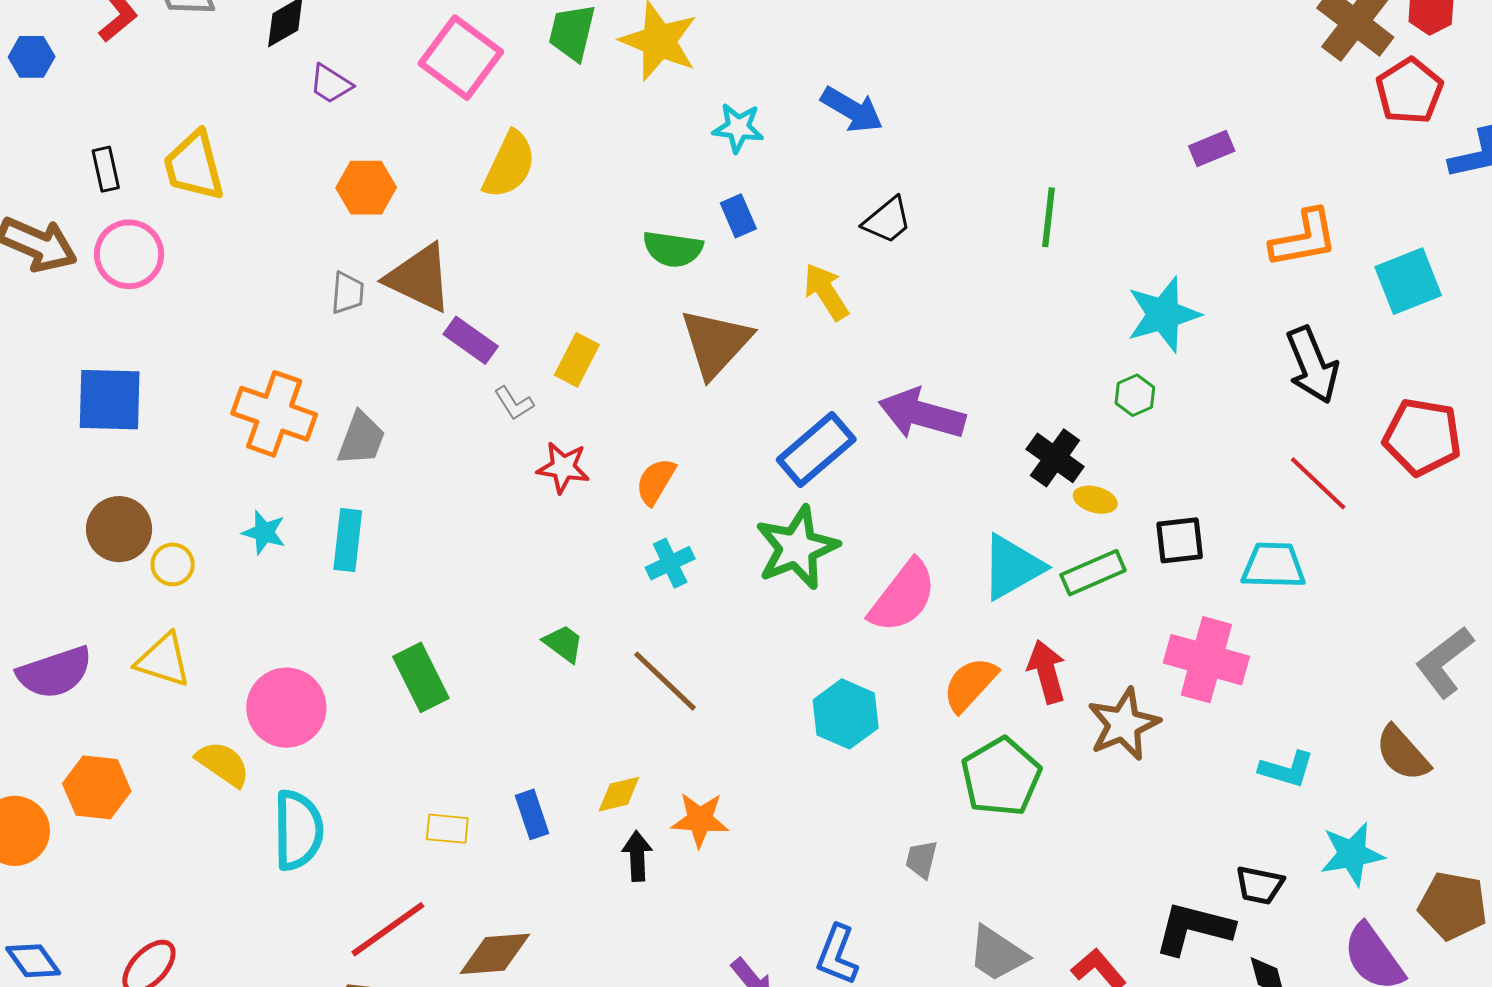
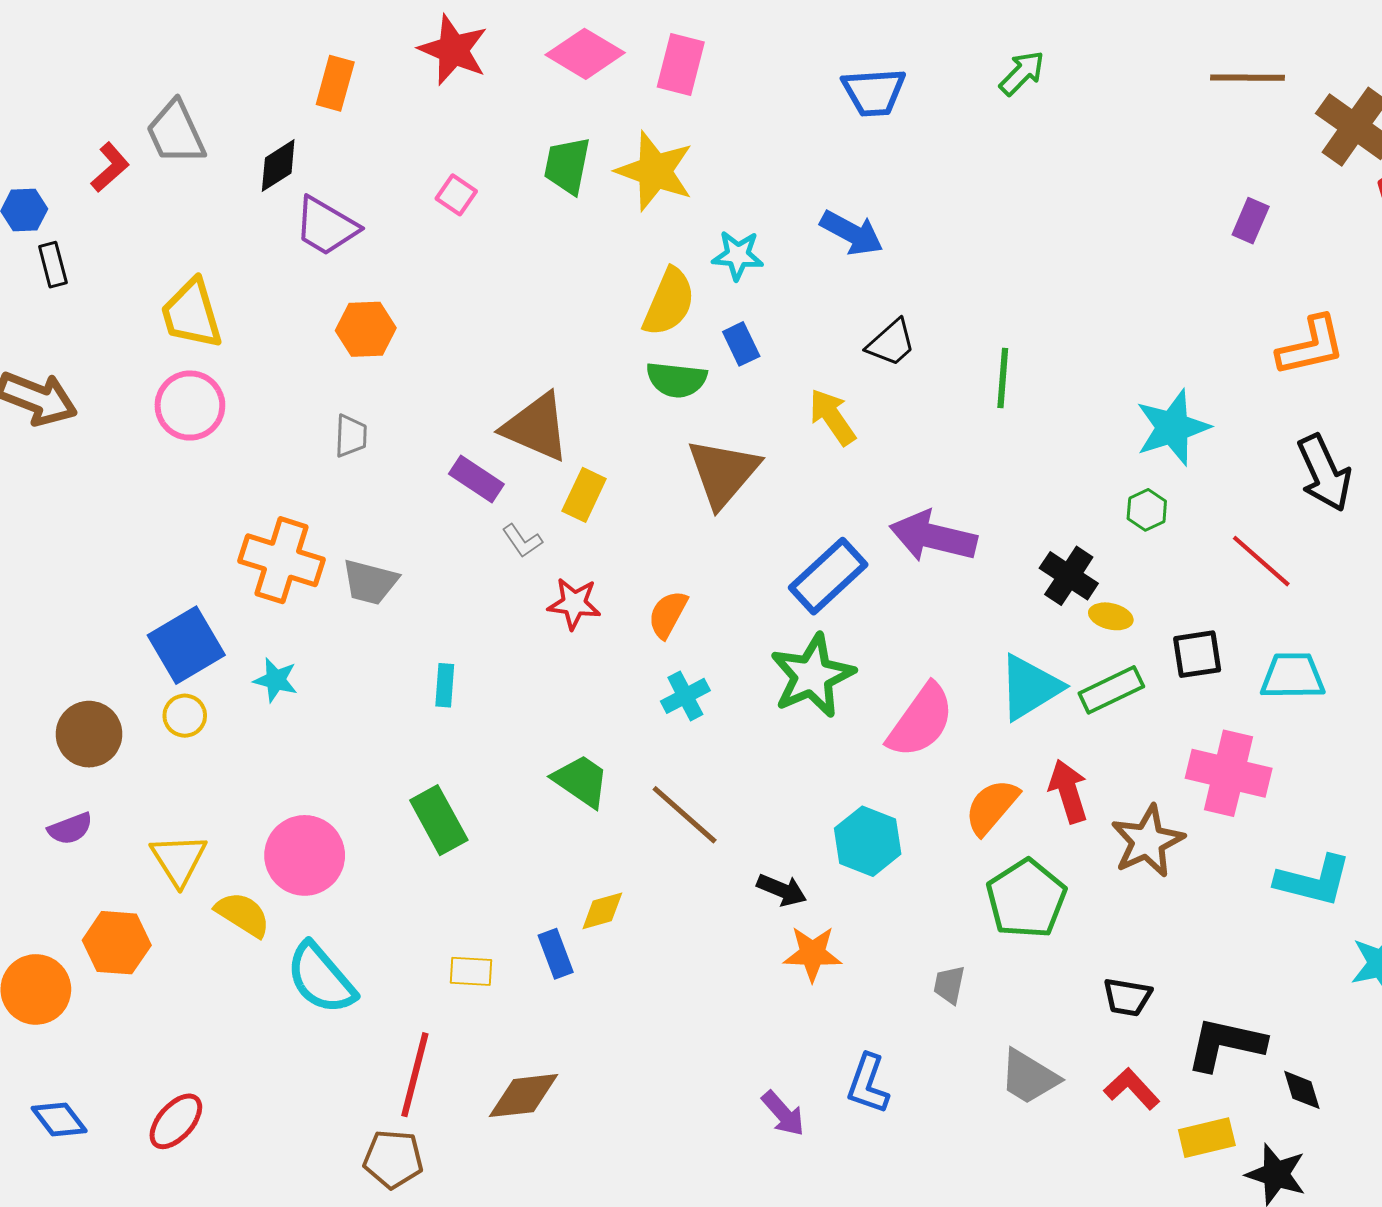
pink square: (461, 58) -> (456, 195), size x0.5
purple trapezoid: (331, 84) -> (326, 226), size x1.5
purple rectangle: (1212, 148) -> (1251, 221), moved, turned -42
yellow semicircle: (509, 165) -> (669, 302), moved
black rectangle: (106, 169) -> (53, 265), moved
green line: (1049, 217) -> (1003, 378), moved
pink circle: (129, 254) -> (190, 406), moved
brown triangle: (419, 278) -> (536, 427), moved
blue square: (110, 400) -> (186, 645), moved, turned -30
gray trapezoid: (361, 439) -> (370, 582), turned 86
red line: (1318, 483) -> (1261, 561), moved
brown circle: (119, 529) -> (89, 734), moved
cyan rectangle: (348, 540) -> (445, 685), moved, size x0.7
green trapezoid: (563, 644) -> (581, 781), size x1.4
yellow triangle: (163, 660) -> (179, 860), moved, turned 42
purple semicircle: (55, 672) -> (70, 829), size x0.6
cyan L-shape: (1287, 769) -> (1313, 881), size x1.4
yellow diamond: (619, 794) -> (602, 911), moved
orange star: (700, 820) -> (812, 954), moved
cyan semicircle: (298, 830) -> (321, 978), turned 142
black arrow: (637, 856) -> (782, 890), moved, turned 117
black trapezoid: (1260, 885) -> (1127, 997), moved
red line: (388, 929) -> (415, 1075), turned -38

